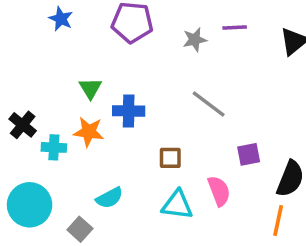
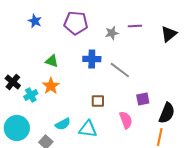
green triangle: (90, 88) -> (52, 61), turned -40
blue cross: (129, 111) -> (92, 59), moved
orange star: (89, 132) -> (51, 86), turned 30
cyan cross: (54, 147) -> (31, 95), turned -32
cyan triangle: (177, 205) -> (88, 129), moved

